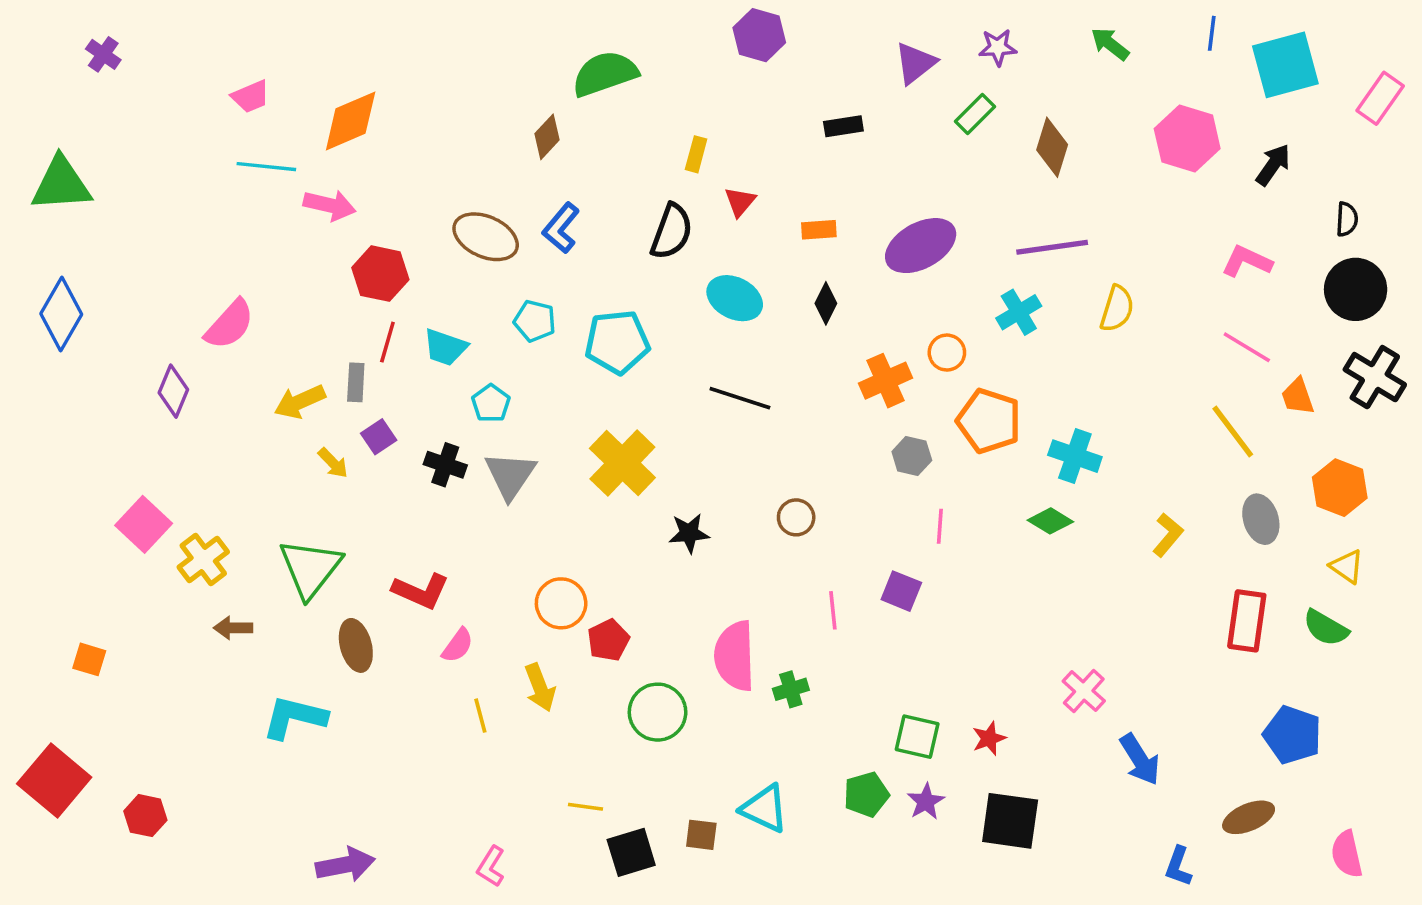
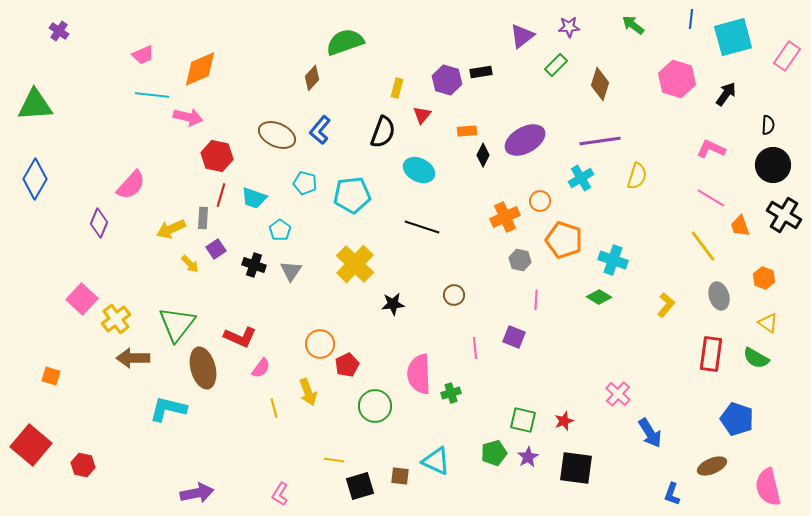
purple hexagon: (759, 35) -> (447, 80), moved
black diamond: (826, 303) -> (483, 155), moved
gray triangle: (510, 475) -> (291, 271), size x0.7
orange hexagon: (1340, 488) -> (764, 278), size x0.7
brown arrow: (233, 628) -> (133, 358), size x1.5
brown ellipse: (356, 645) -> (203, 368), size x1.4
pink semicircle: (1347, 854) -> (768, 487), size x1.4

